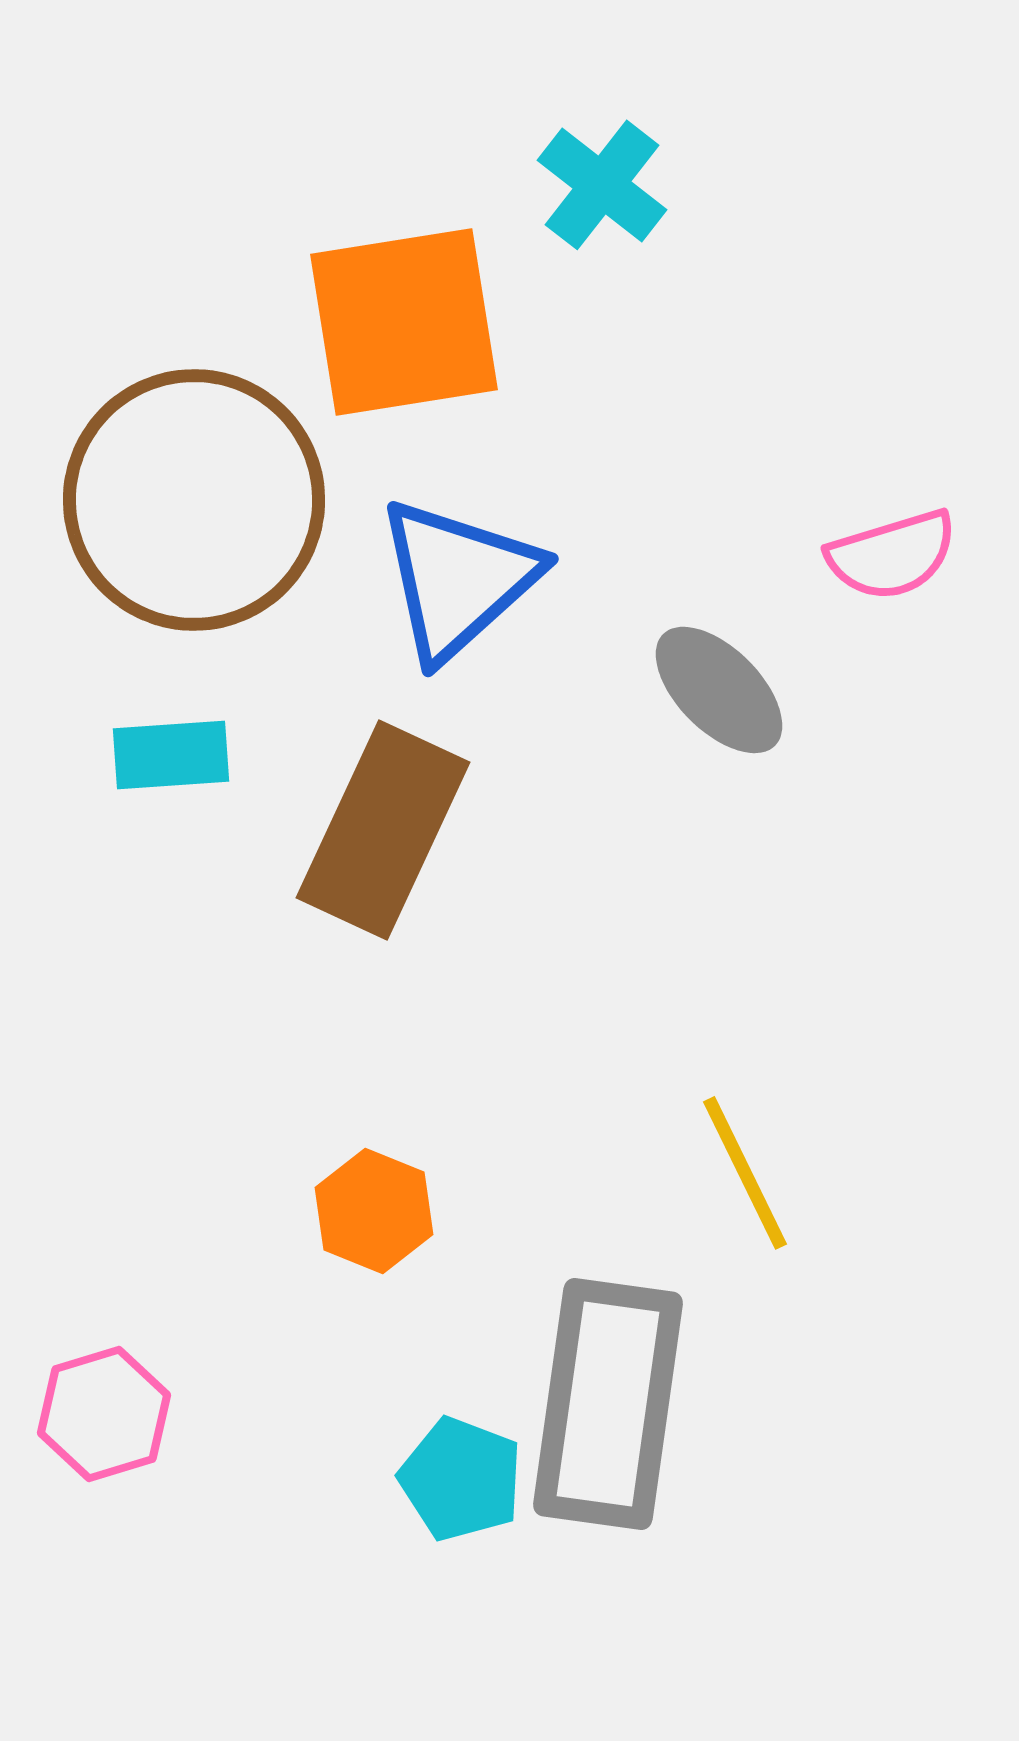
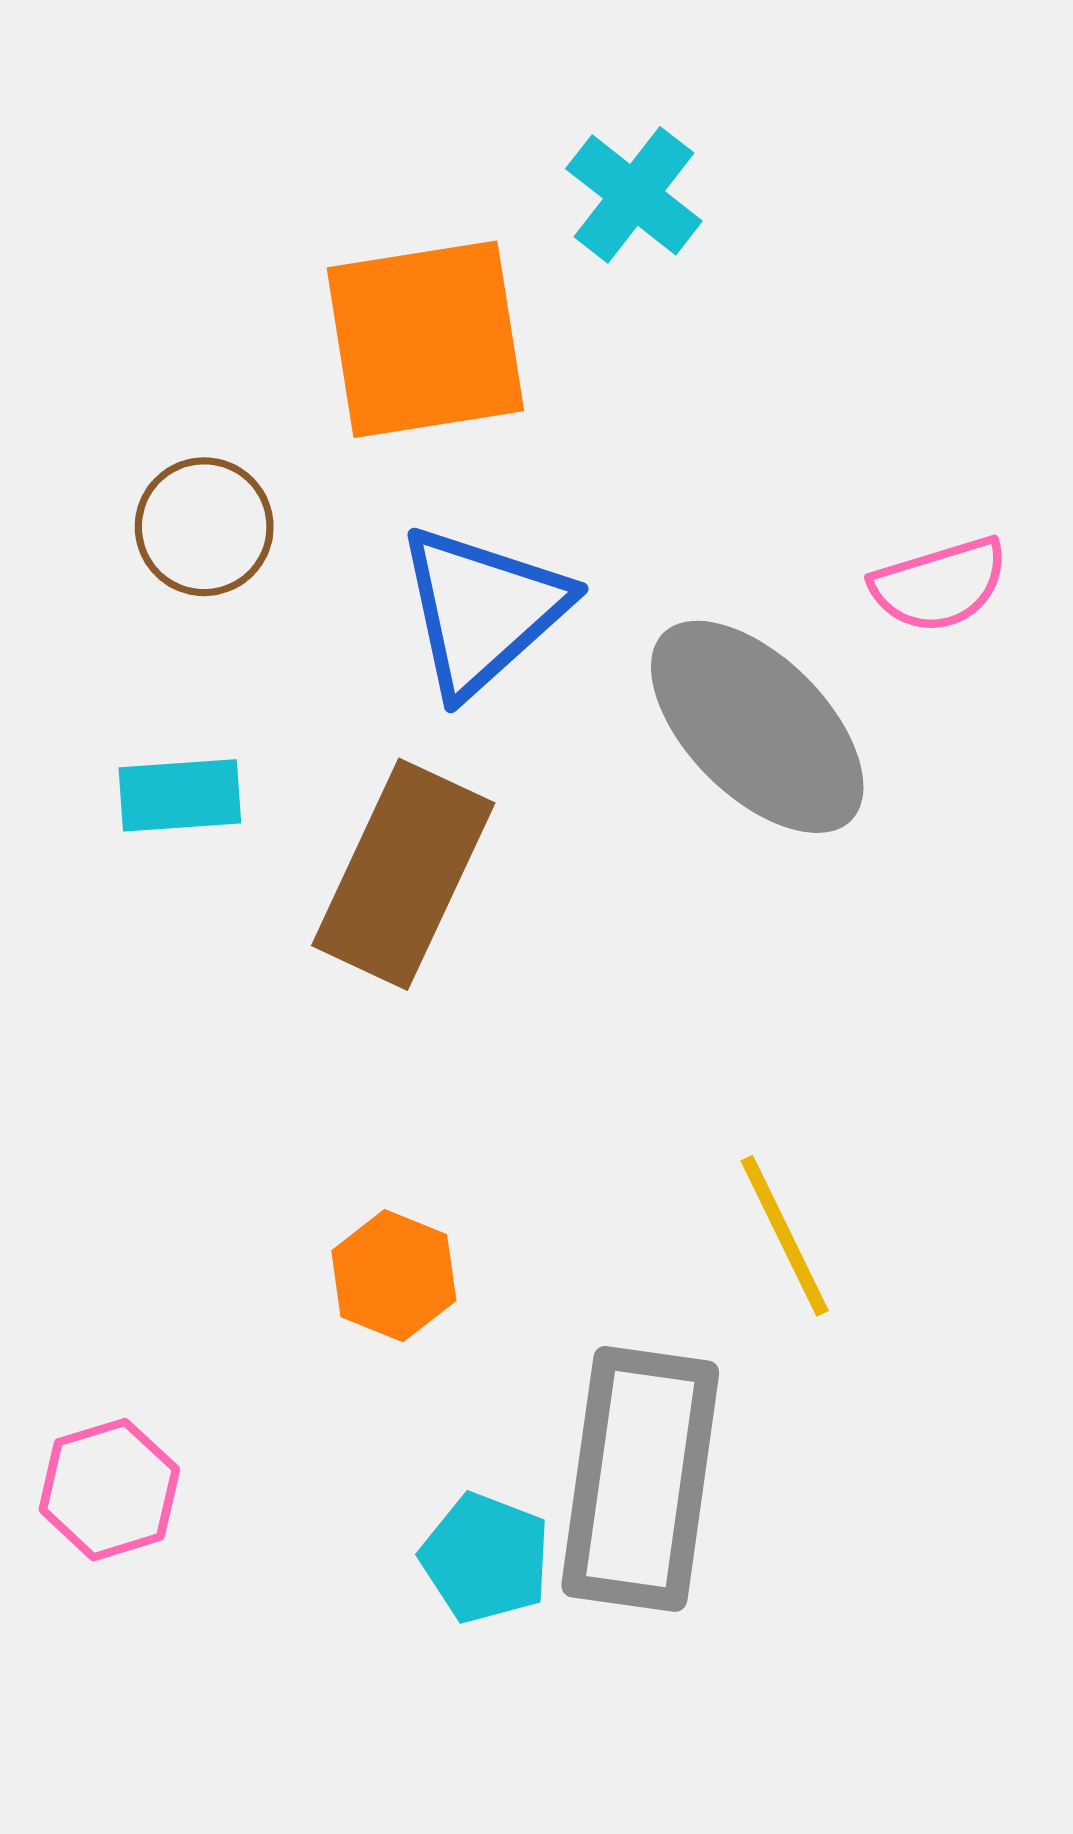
brown circle: (194, 500) -> (204, 527), size x0.5
gray ellipse: (719, 690) -> (757, 727), size x1.6

